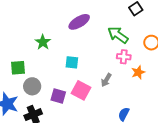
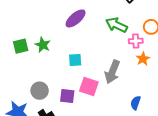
pink cross: (124, 57) -> (136, 41), moved
green square: (18, 68) -> (21, 46), moved
gray arrow: (106, 80) -> (112, 72), size x1.6

